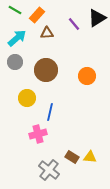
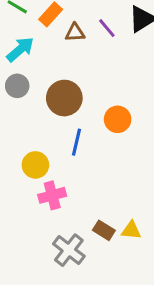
brown triangle: (47, 33) -> (75, 33), moved
orange circle: (87, 76) -> (118, 119), moved
yellow circle: (27, 98) -> (35, 165), moved
blue line: (50, 112) -> (76, 142), moved

